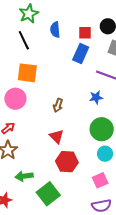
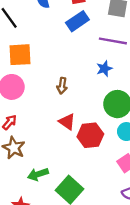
blue rectangle: (81, 53) -> (77, 21), turned 42
red hexagon: (67, 162) -> (90, 135), moved

